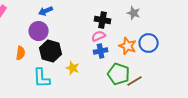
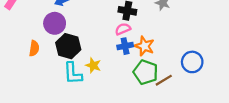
blue circle: (149, 43) -> (192, 62), moved
orange star: (128, 46) -> (144, 46), moved
cyan L-shape: (42, 78) -> (73, 73), moved

